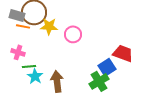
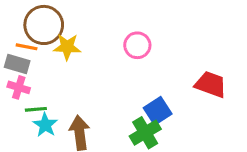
gray rectangle: (17, 15) -> (17, 64), moved
pink circle: (73, 34) -> (137, 45), moved
red trapezoid: (123, 53) -> (211, 84), moved

